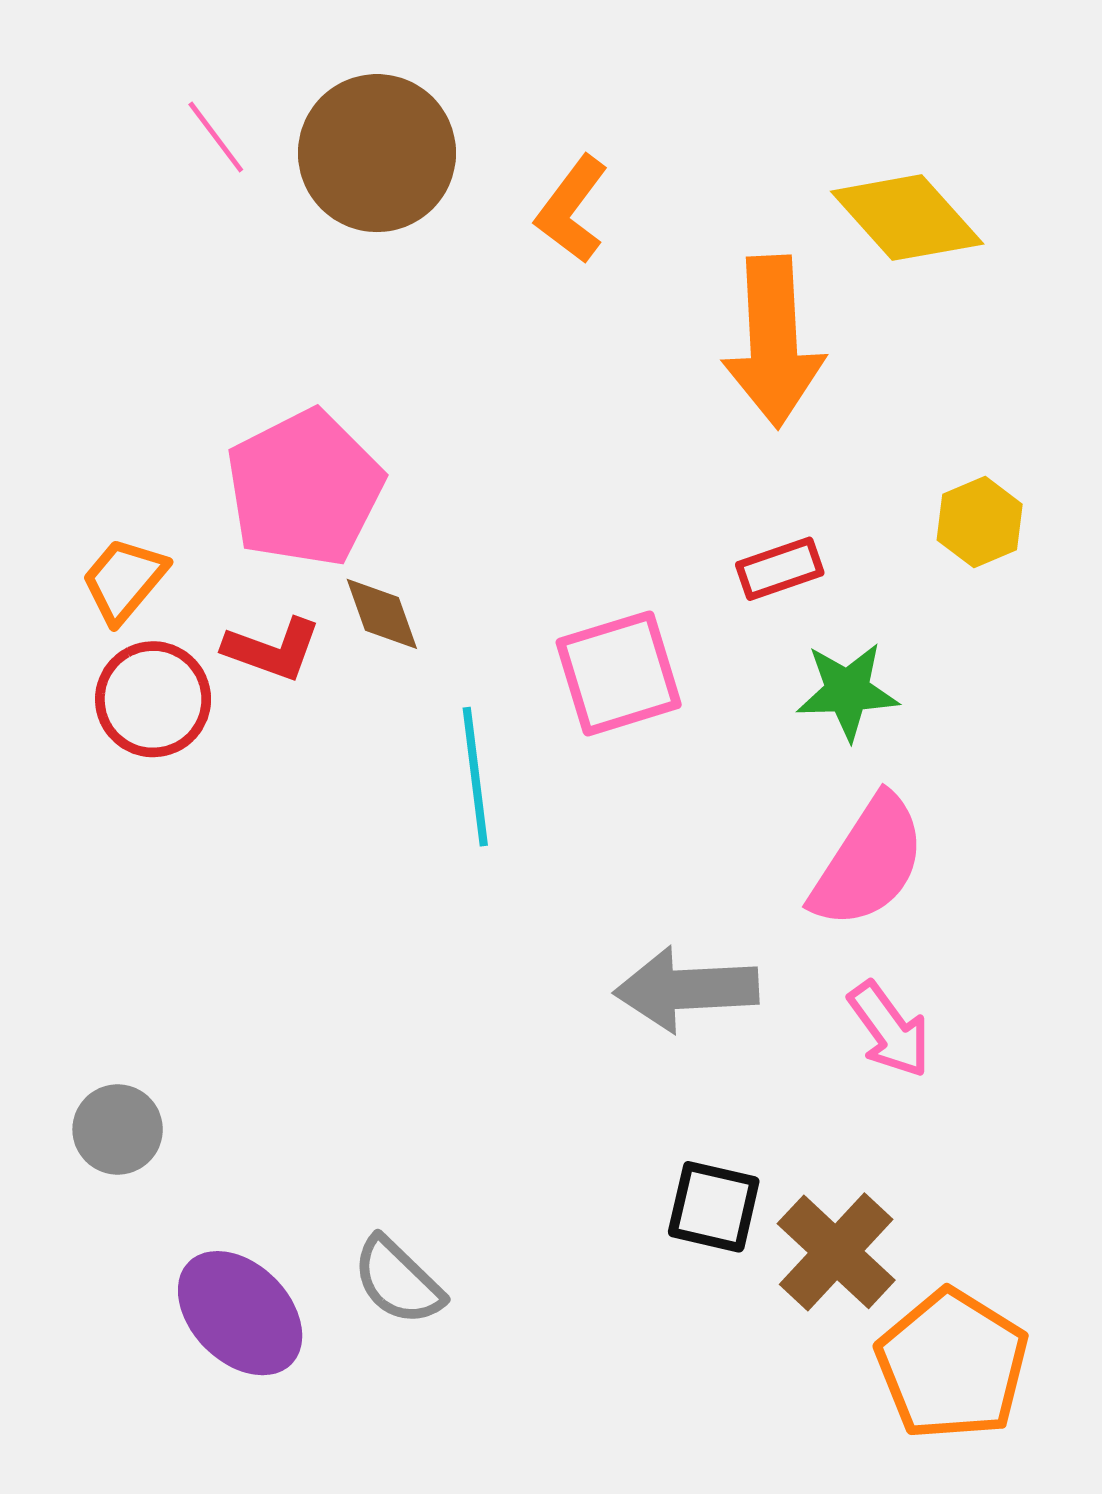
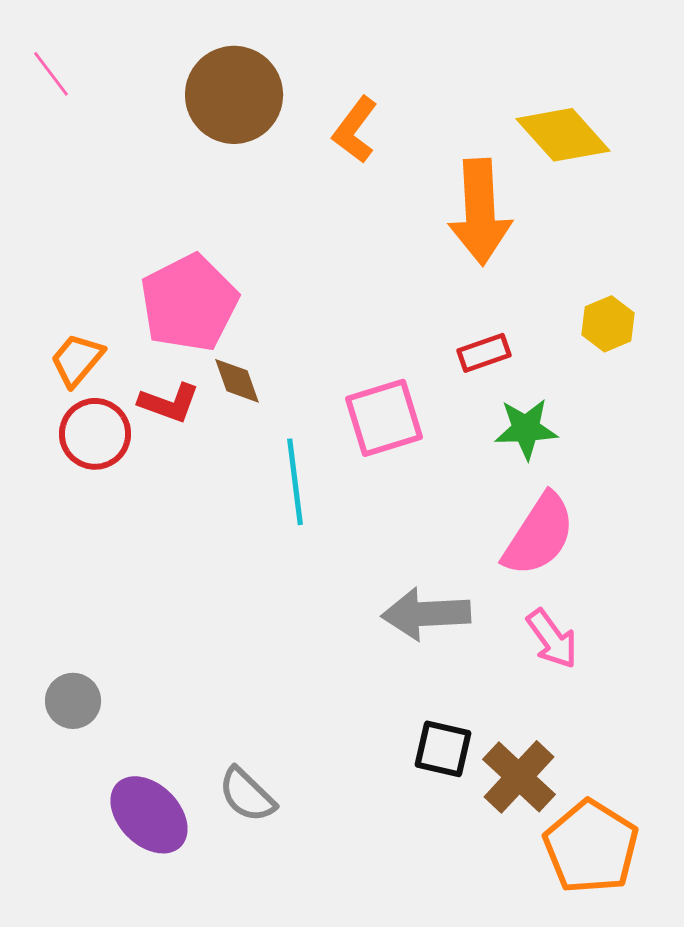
pink line: (216, 137) -> (51, 74), moved

